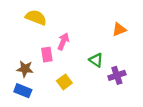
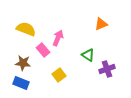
yellow semicircle: (36, 17) -> (26, 29), moved
orange triangle: (119, 29) -> (101, 24), moved
pink rectangle: (47, 55) -> (43, 50), turned -32

